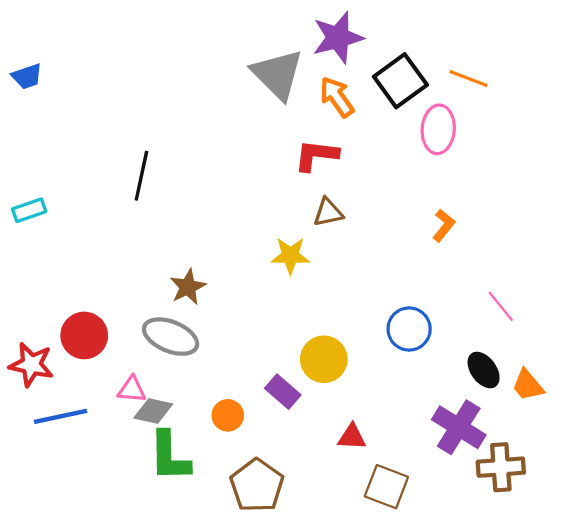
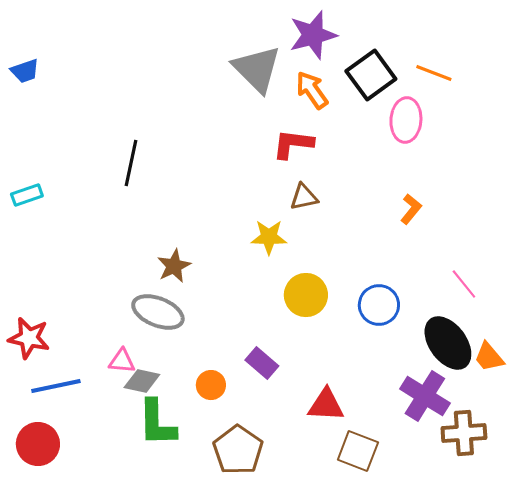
red circle: (84, 335) -> (38, 444), moved
yellow circle: (324, 359) -> (306, 295), moved
black ellipse: (484, 370) -> (448, 343), size x1.6
red triangle: (352, 437) -> (326, 405), size x1.4

